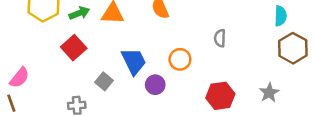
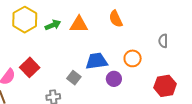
red square: (74, 48) -> (30, 67), moved
blue trapezoid: (134, 61) -> (97, 61), turned -70

